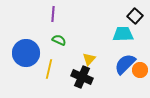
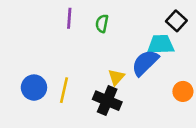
green semicircle: (59, 40) -> (102, 23), moved, turned -104
blue circle: (26, 53) -> (34, 88), moved, size x0.7
blue semicircle: (125, 64) -> (145, 63), moved

